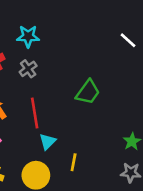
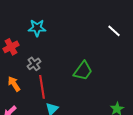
gray cross: (28, 69) -> (34, 64), moved

